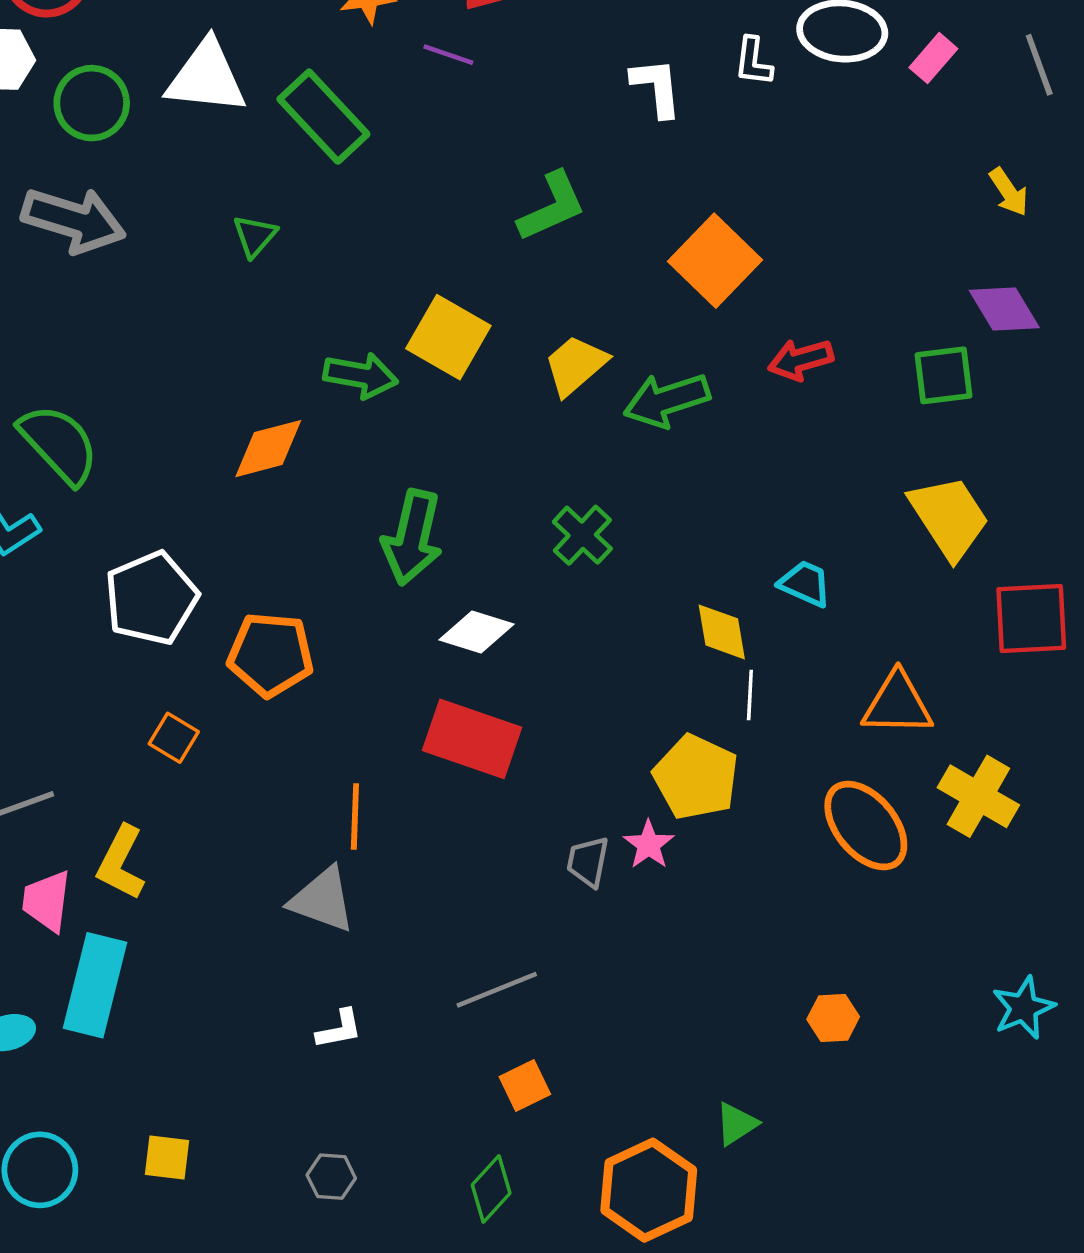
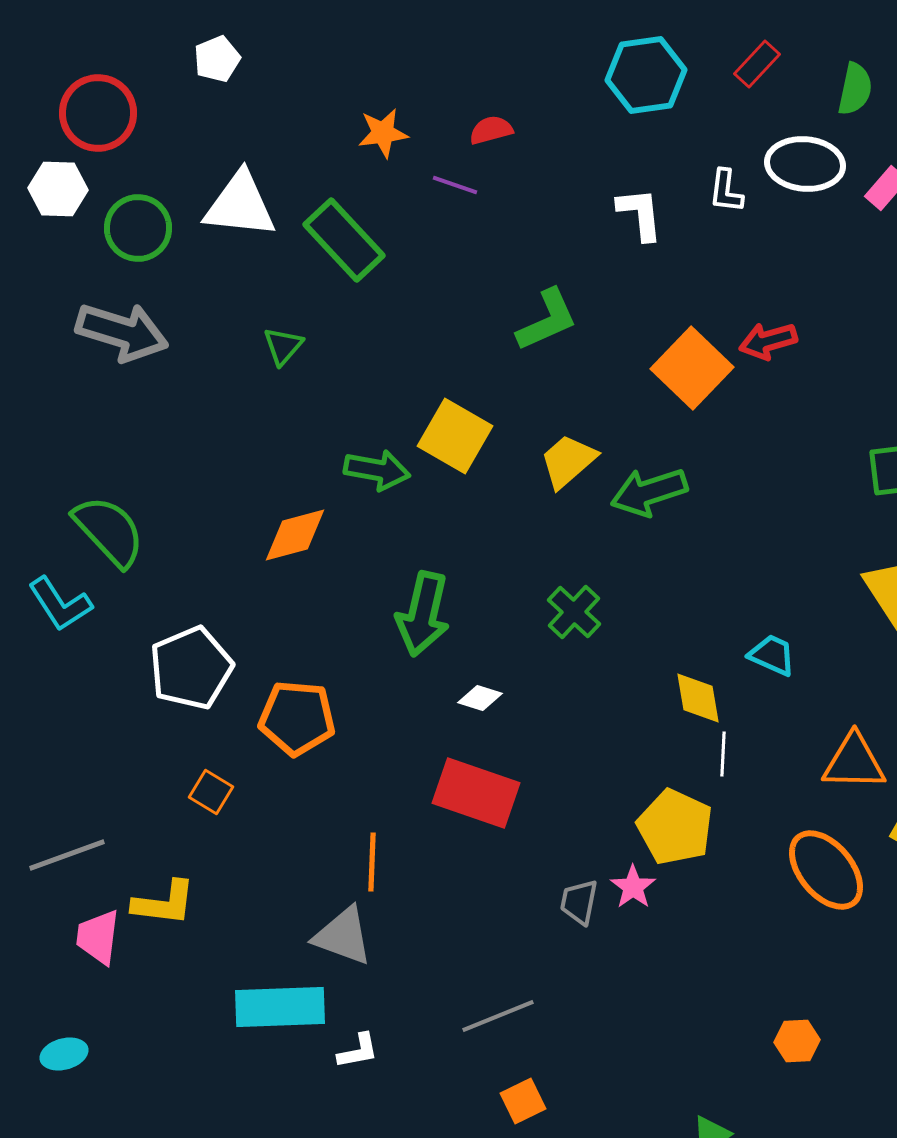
red arrow: (801, 360) -> (768, 341), moved
white diamond: (476, 632) -> (480, 698), size x0.7
yellow L-shape: (121, 863) -> (164, 903), turned -110
cyan rectangle: (95, 985) -> (280, 1007), moved, turned 74

